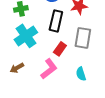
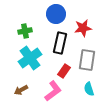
cyan semicircle: (81, 74) -> (89, 89), moved

